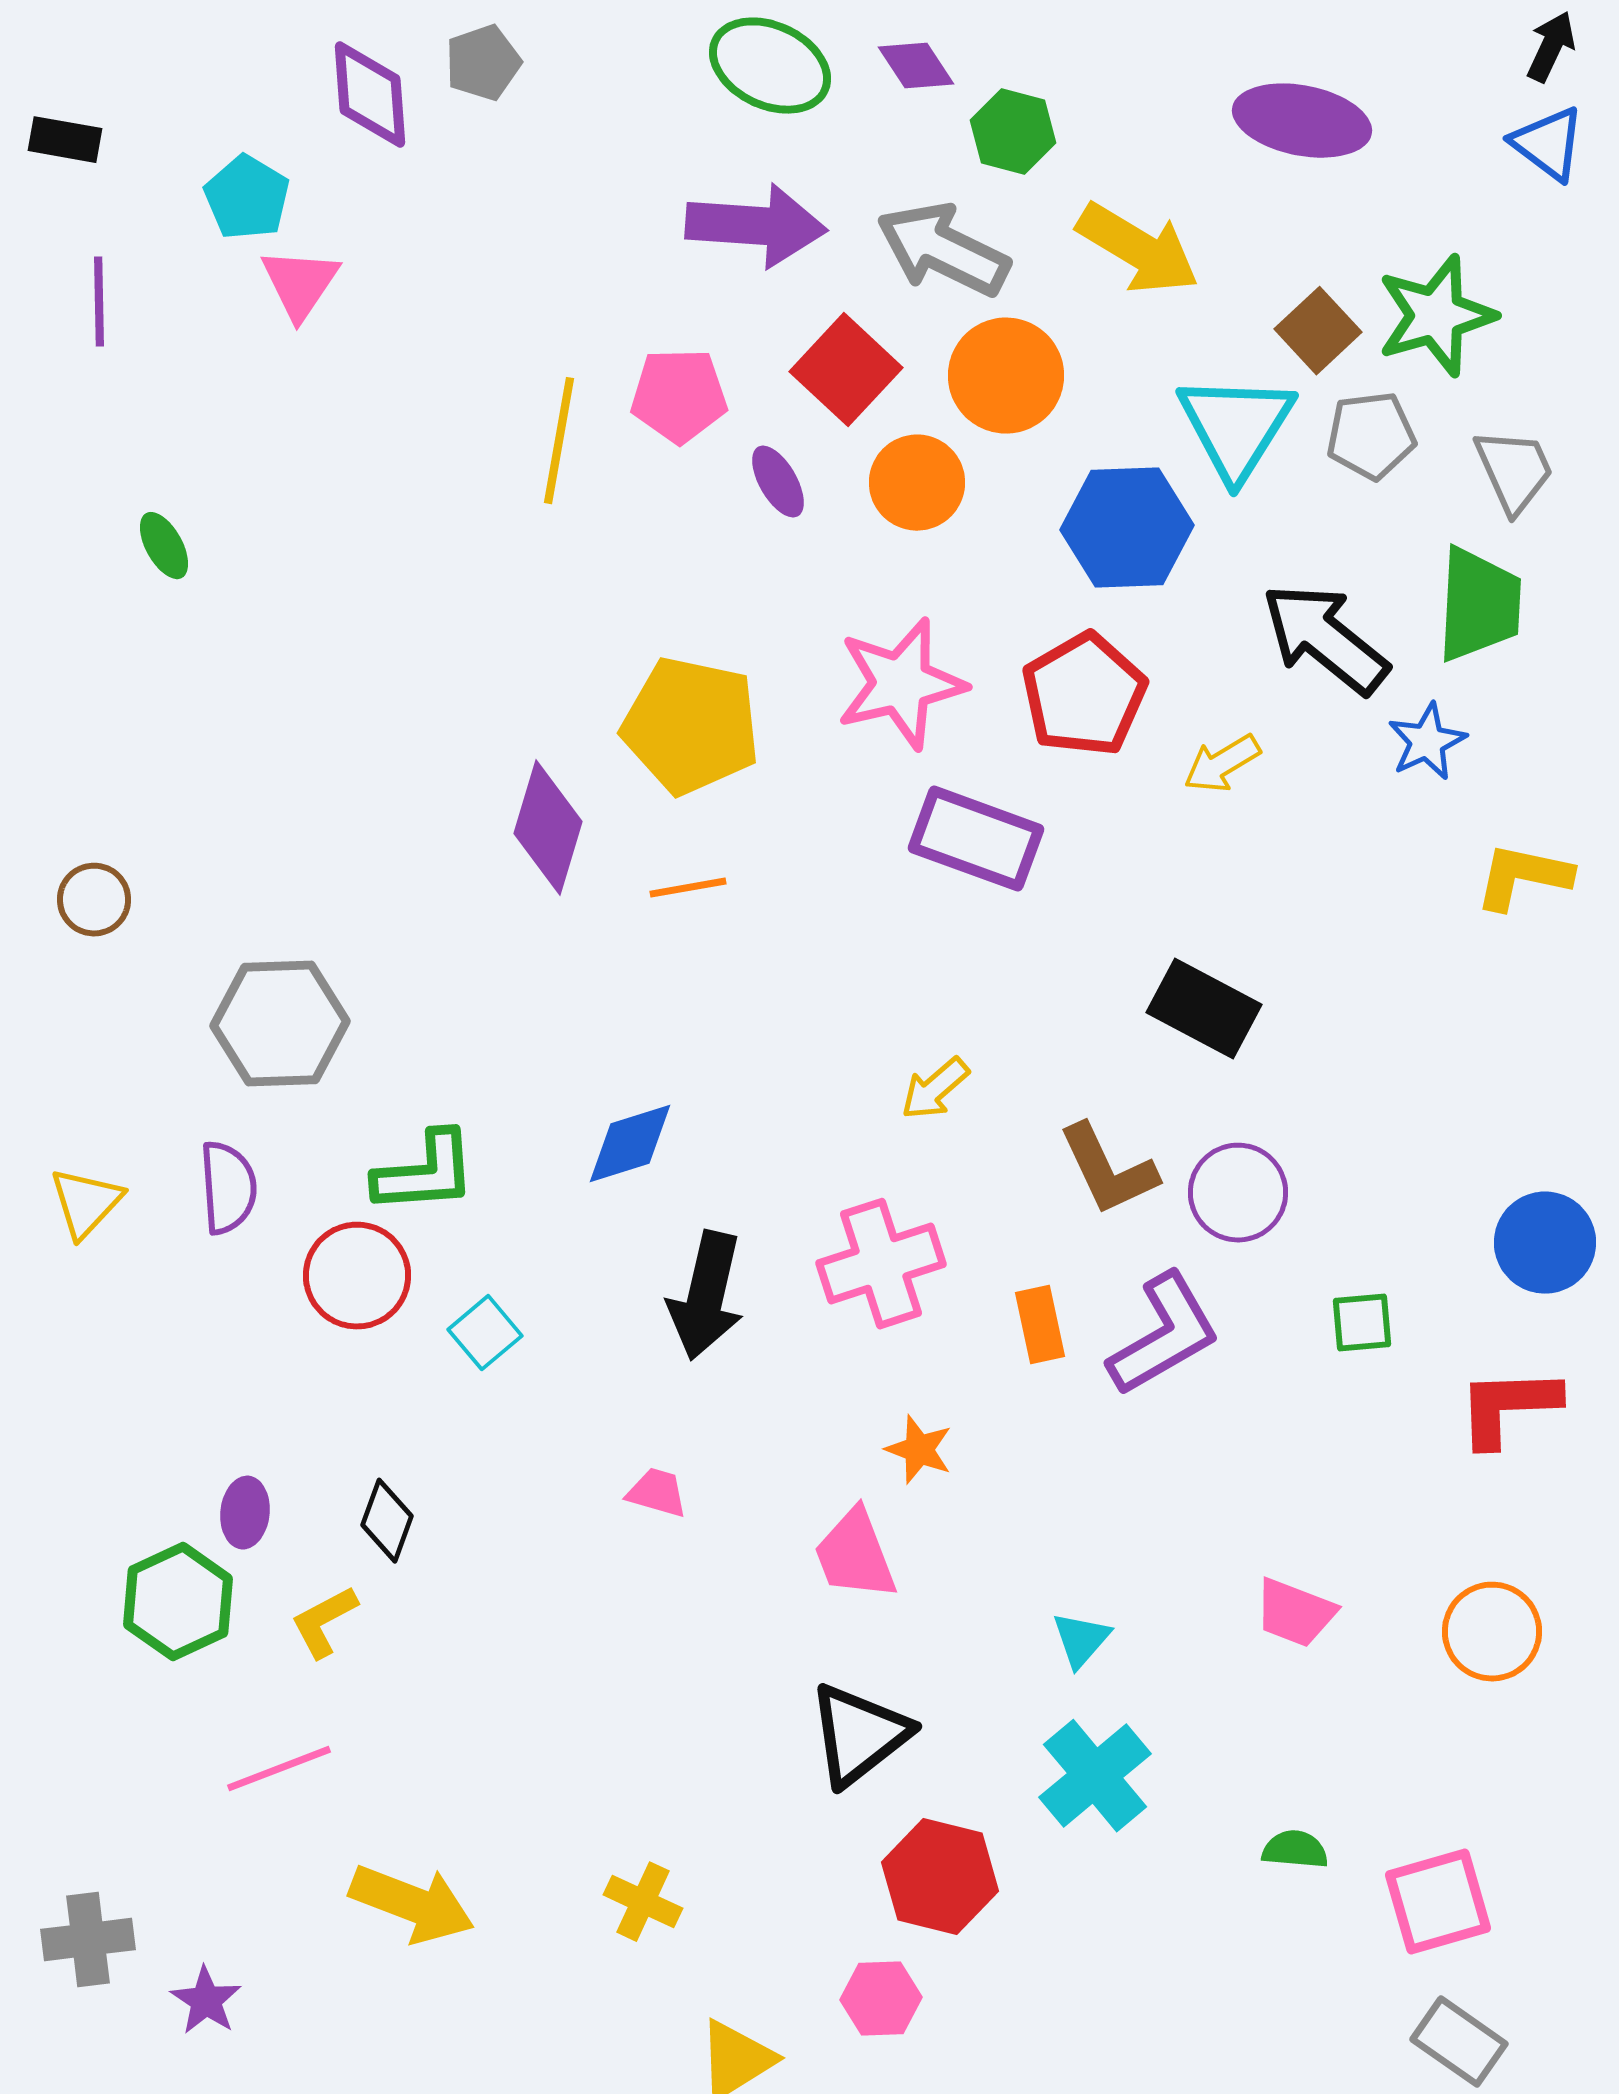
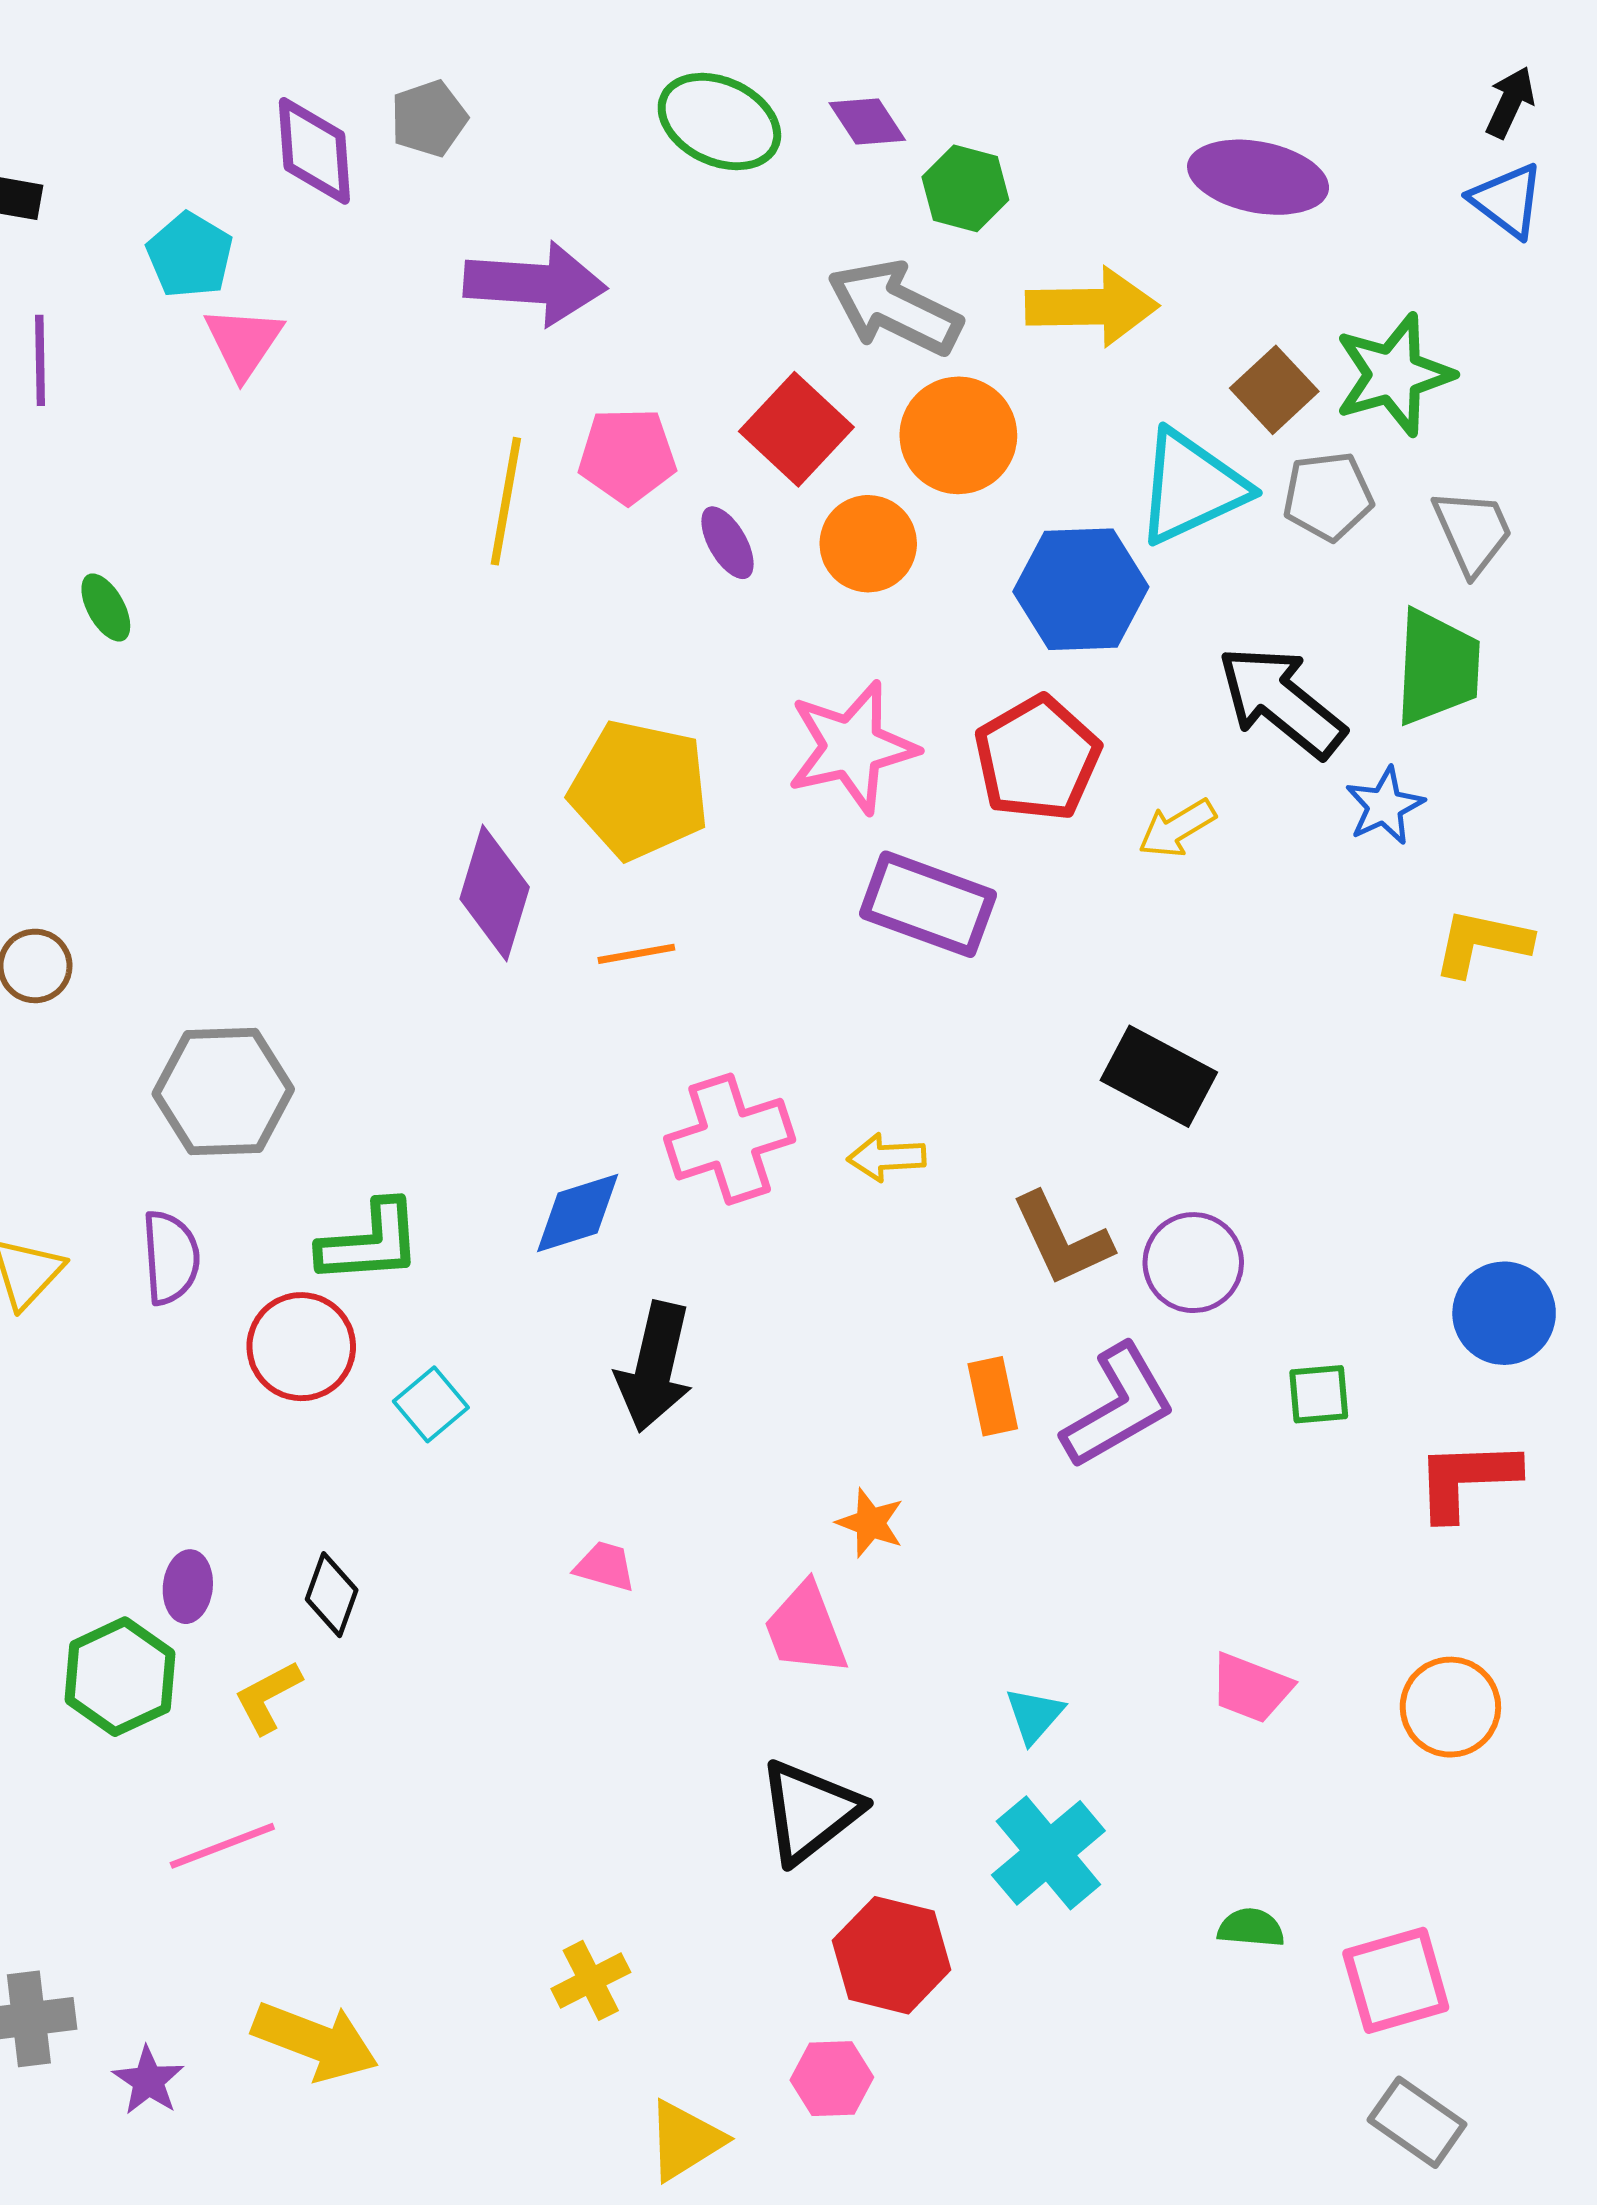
purple arrow: (756, 226) -> (535, 283), moved
yellow arrow: (1138, 249) -> (1092, 307), turned -32
cyan triangle: (1236, 427) -> (1191, 487), turned 33
yellow arrow: (935, 1089) -> (886, 1157), turned 38
pink cross: (881, 1264) -> (730, 1139), moved
yellow cross: (643, 1902) -> (591, 1980), turned 38
yellow arrow: (412, 1904) -> (315, 2041), moved

